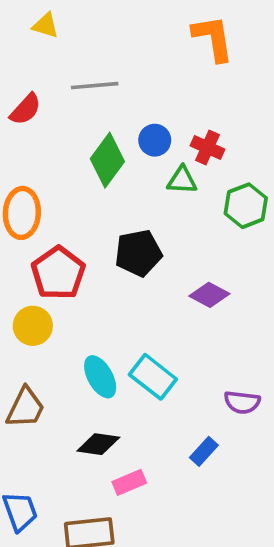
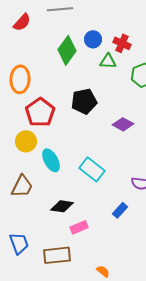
cyan ellipse: (100, 377) -> (51, 160), moved

